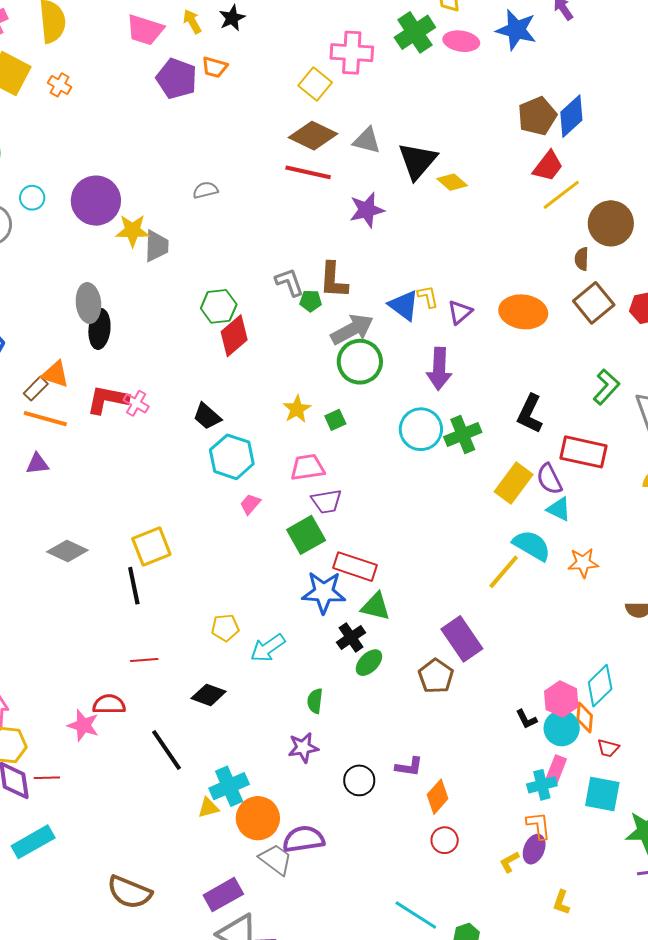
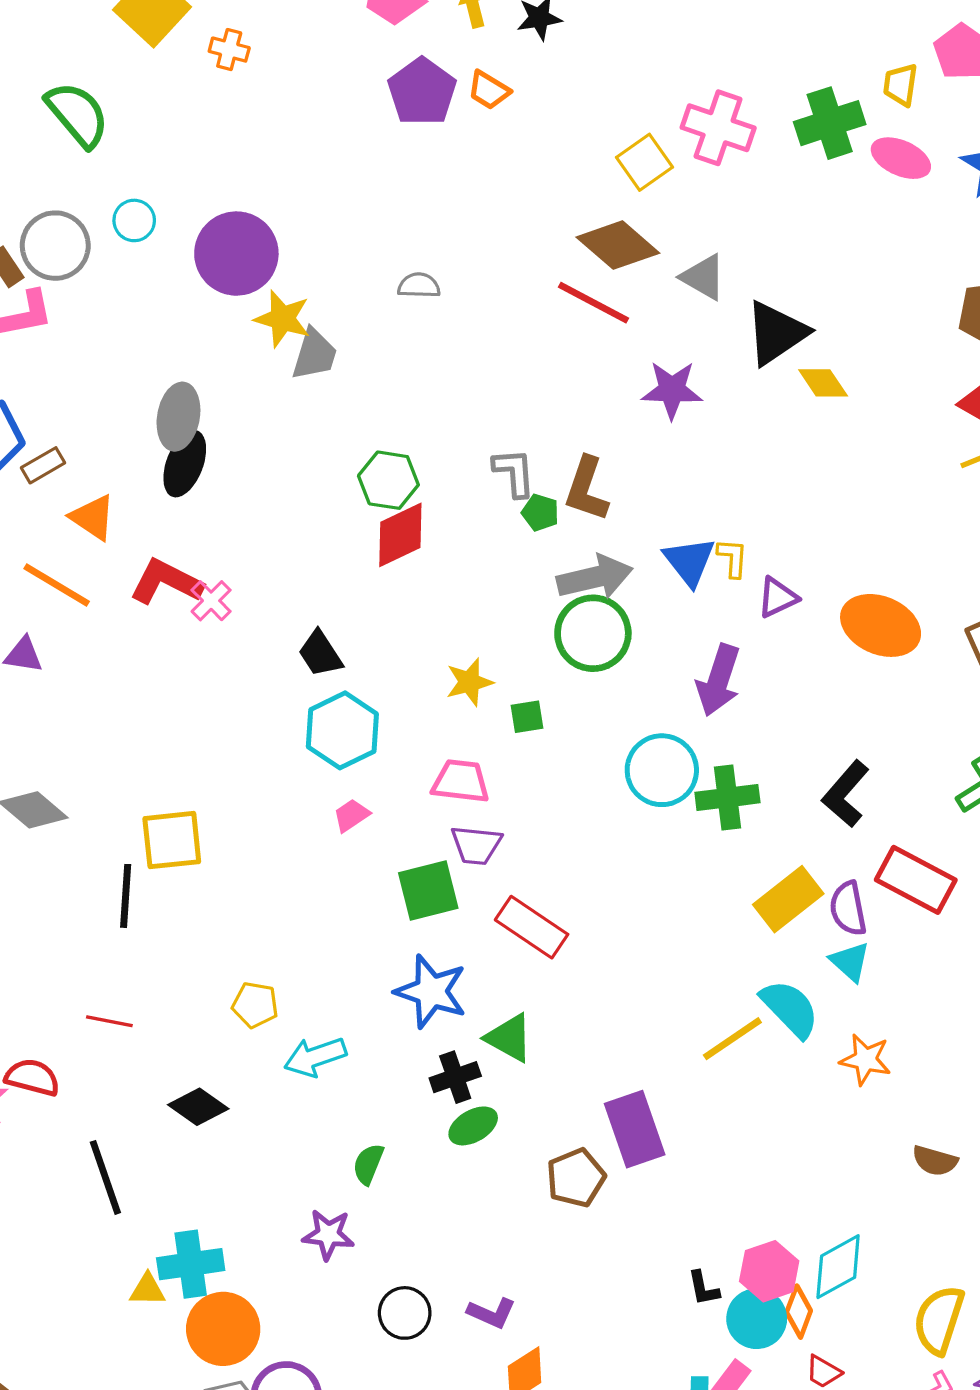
orange cross: (60, 85) -> (229, 50), turned -30
brown rectangle: (36, 389) -> (43, 465), moved
red rectangle: (355, 567) -> (532, 927), moved

